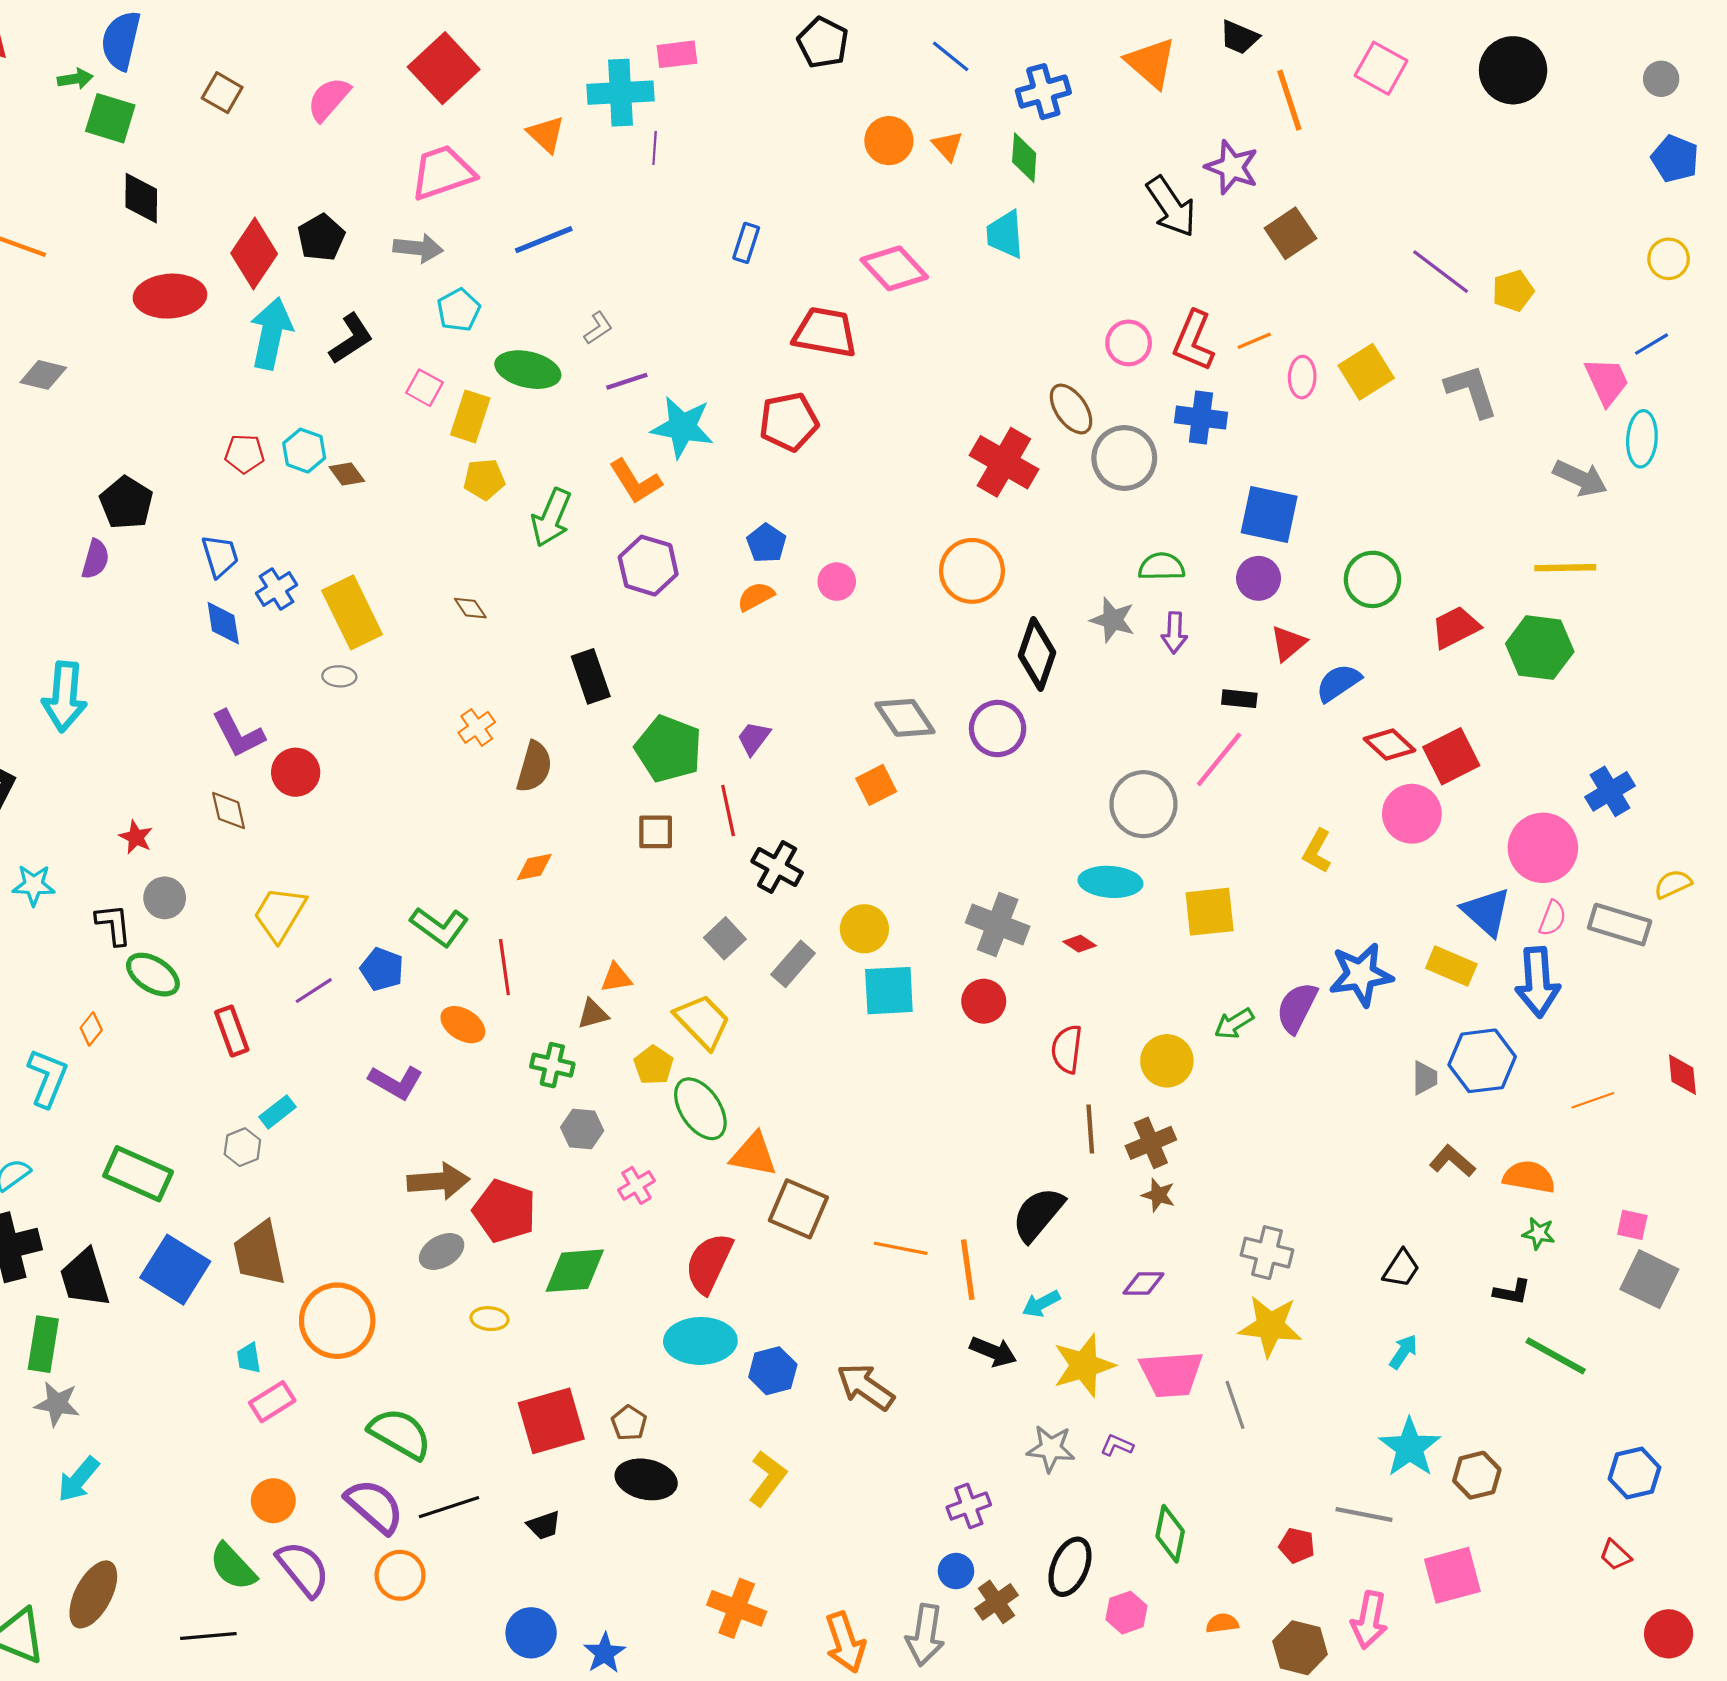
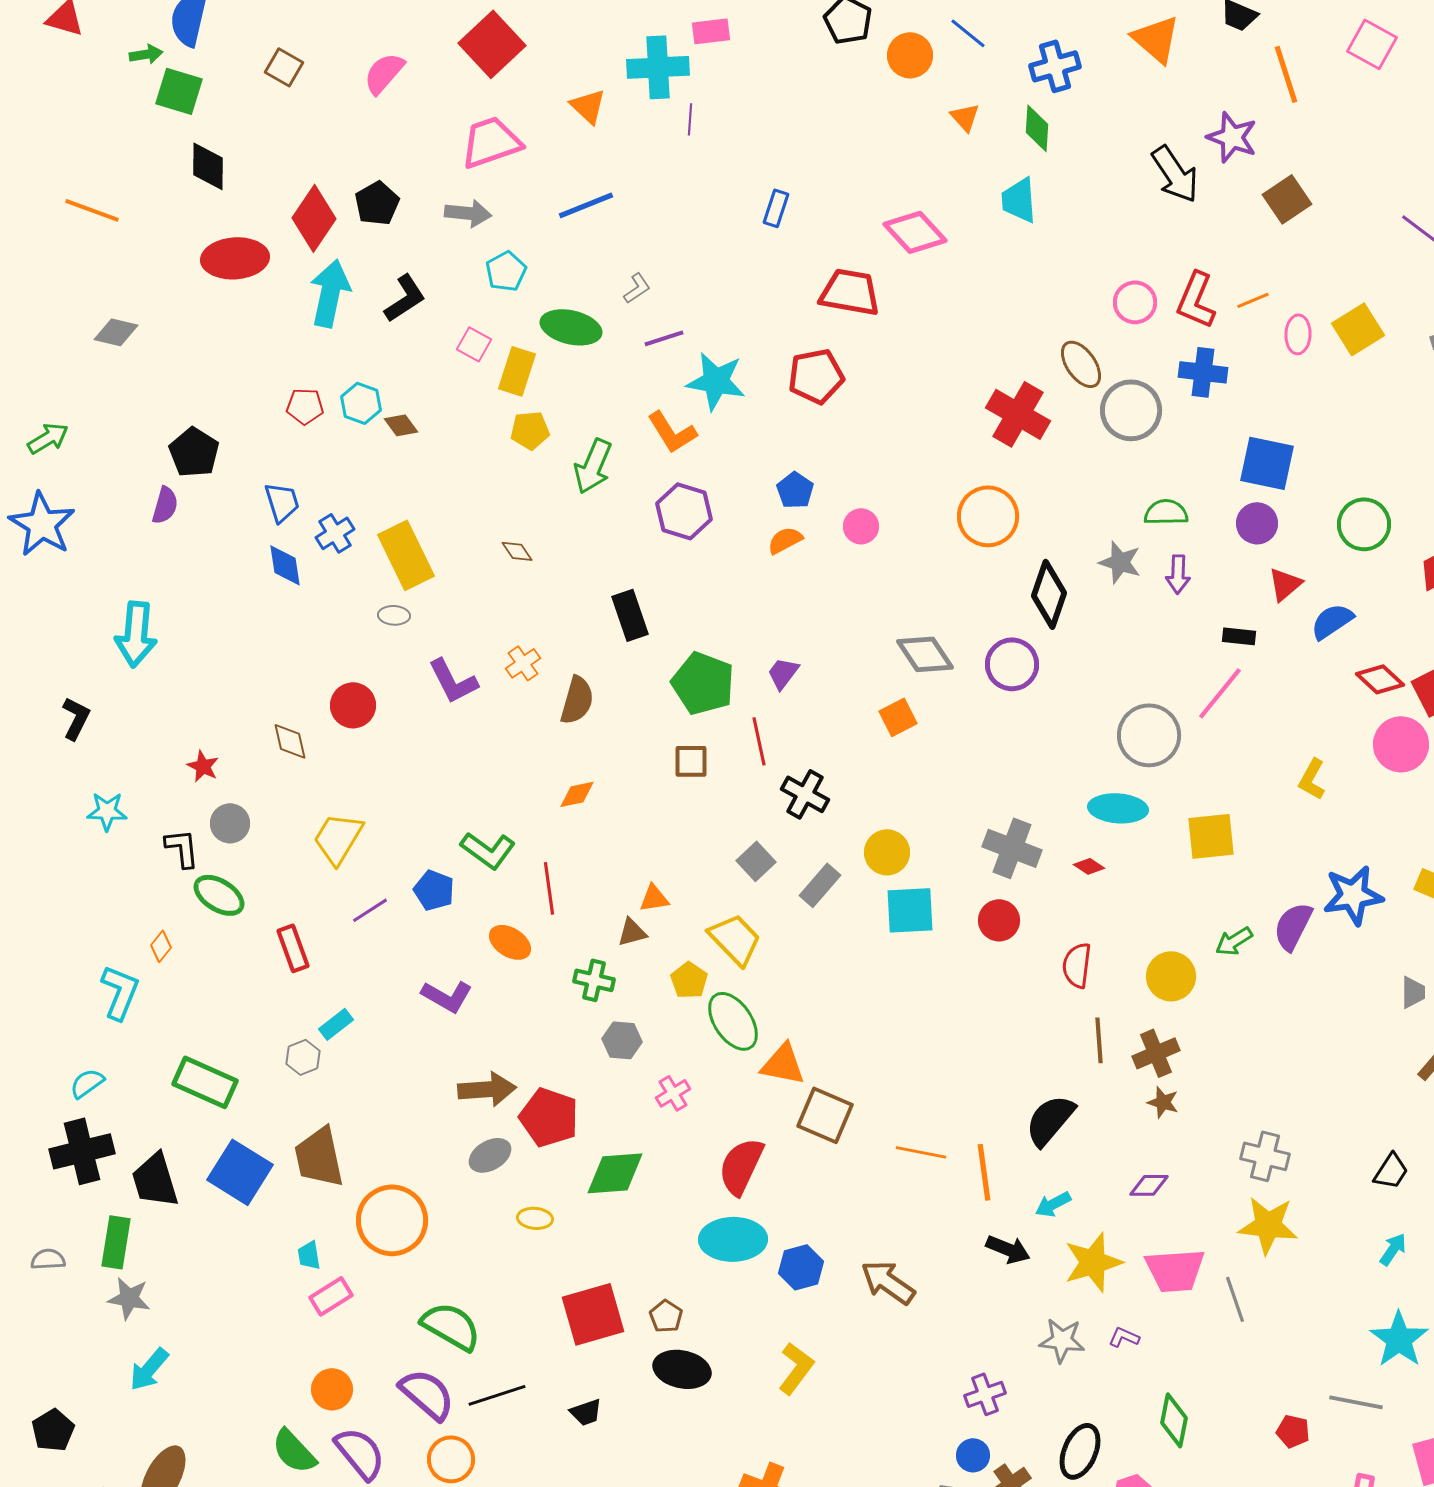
orange circle: (889, 141) -> (910, 55), moved
purple L-shape: (238, 734) -> (453, 681), moved

